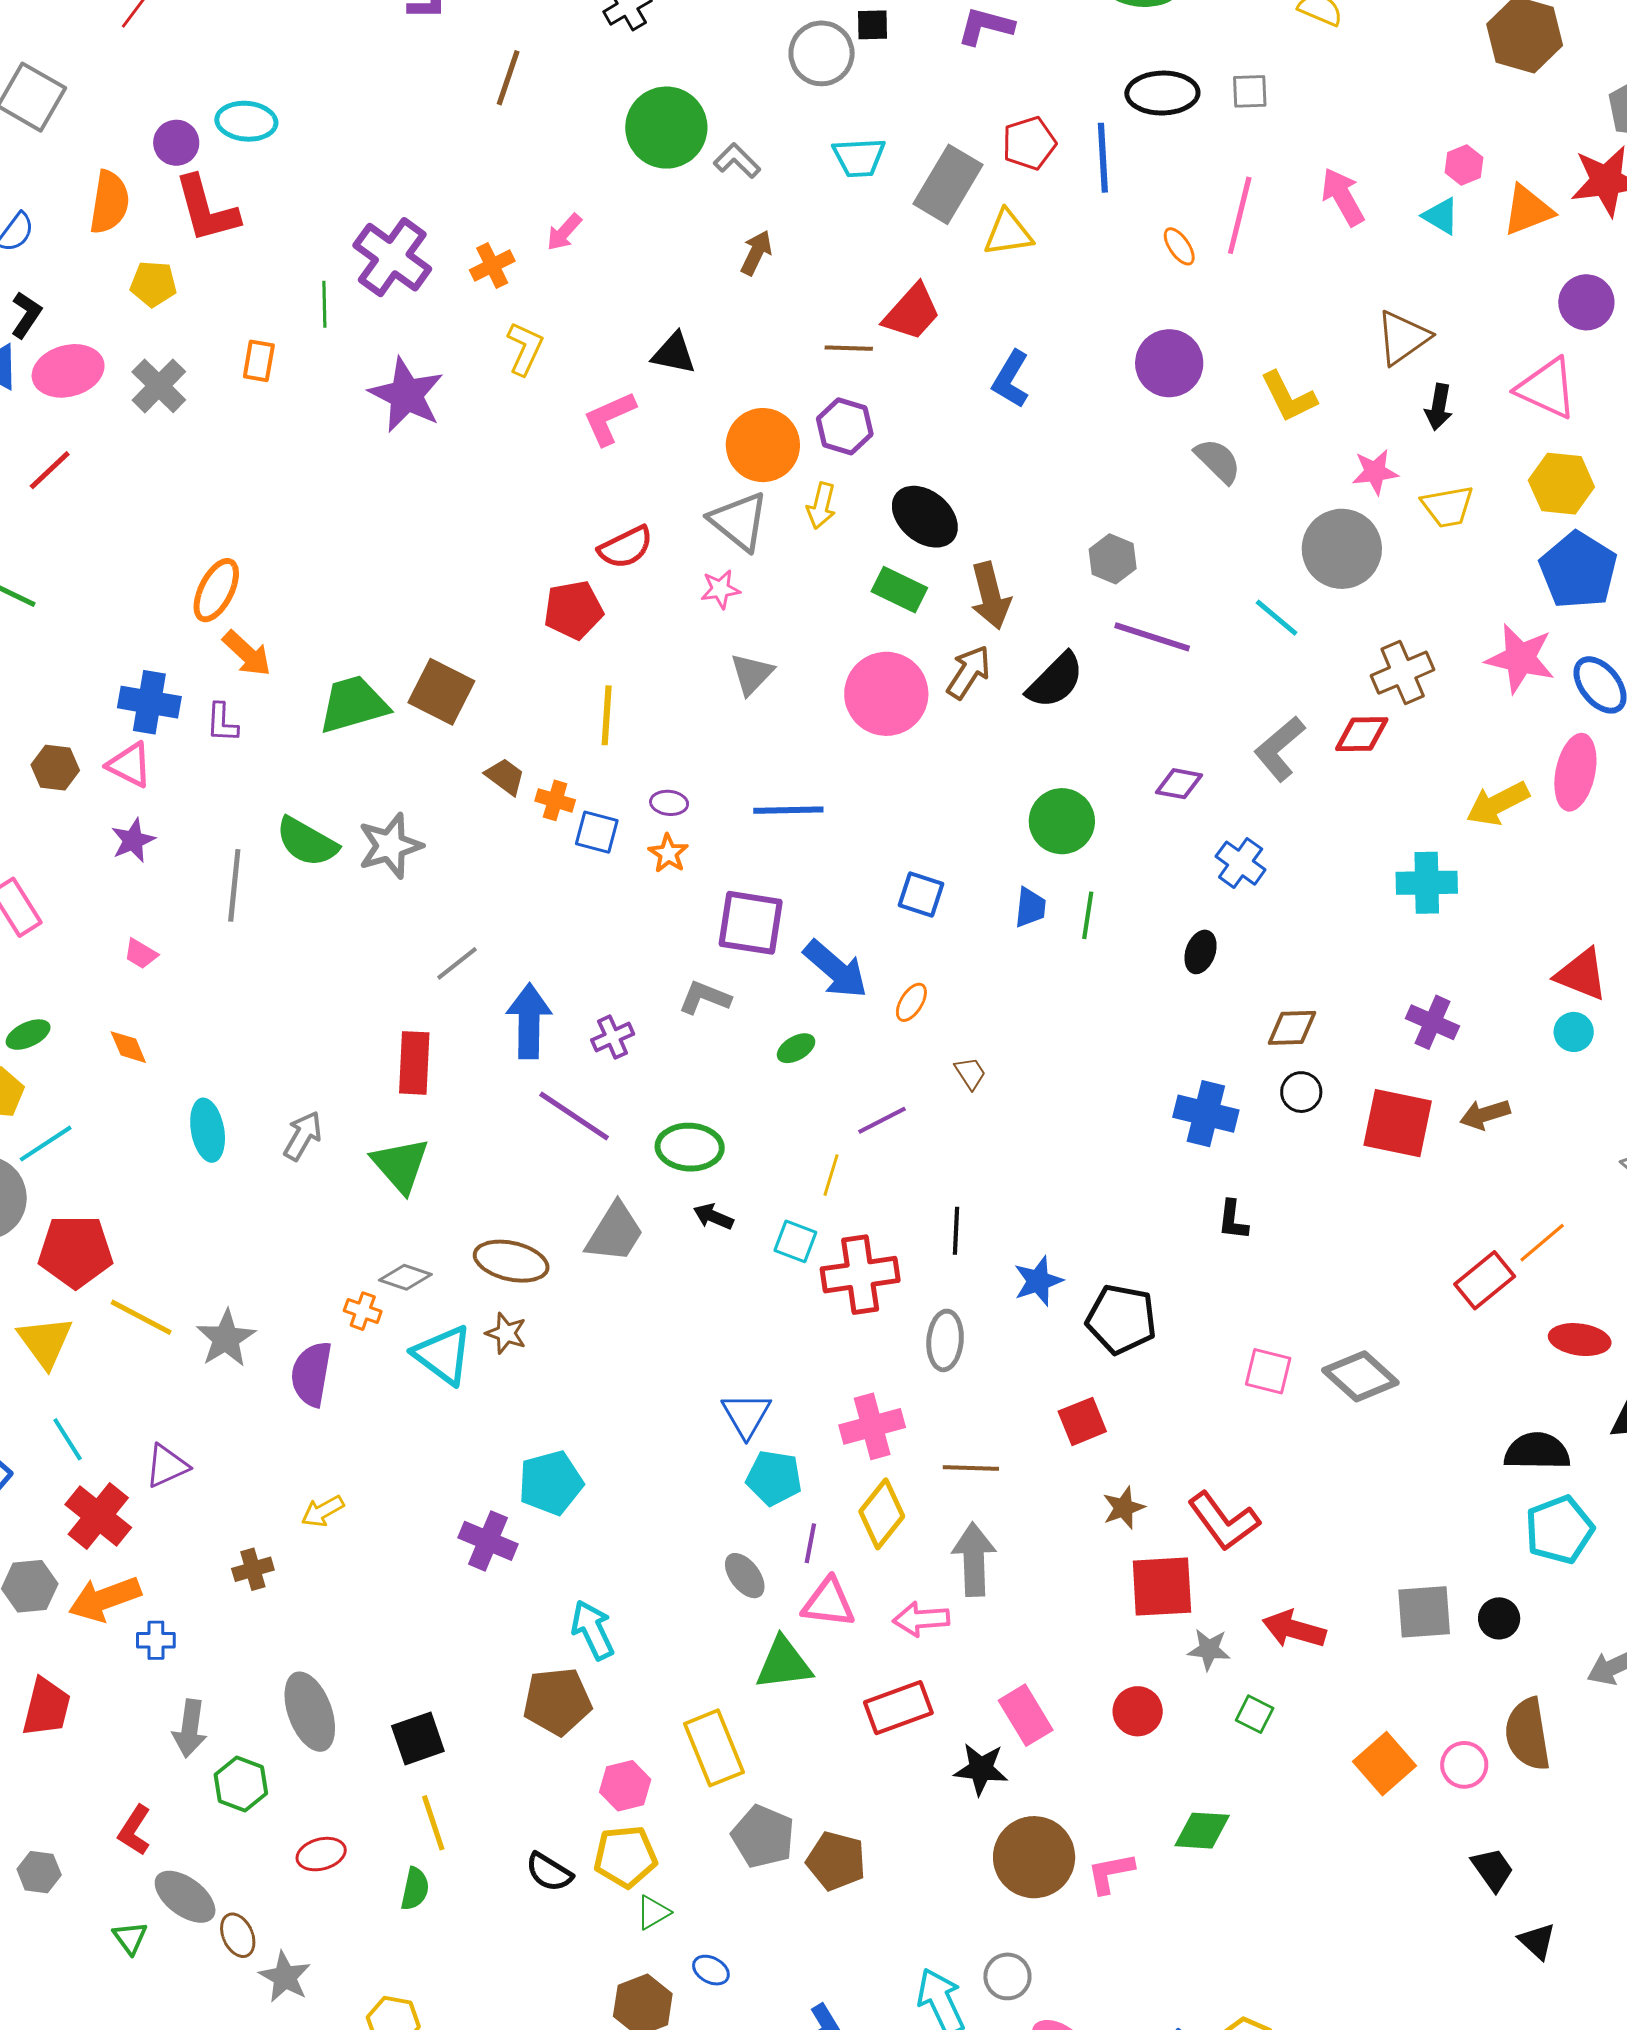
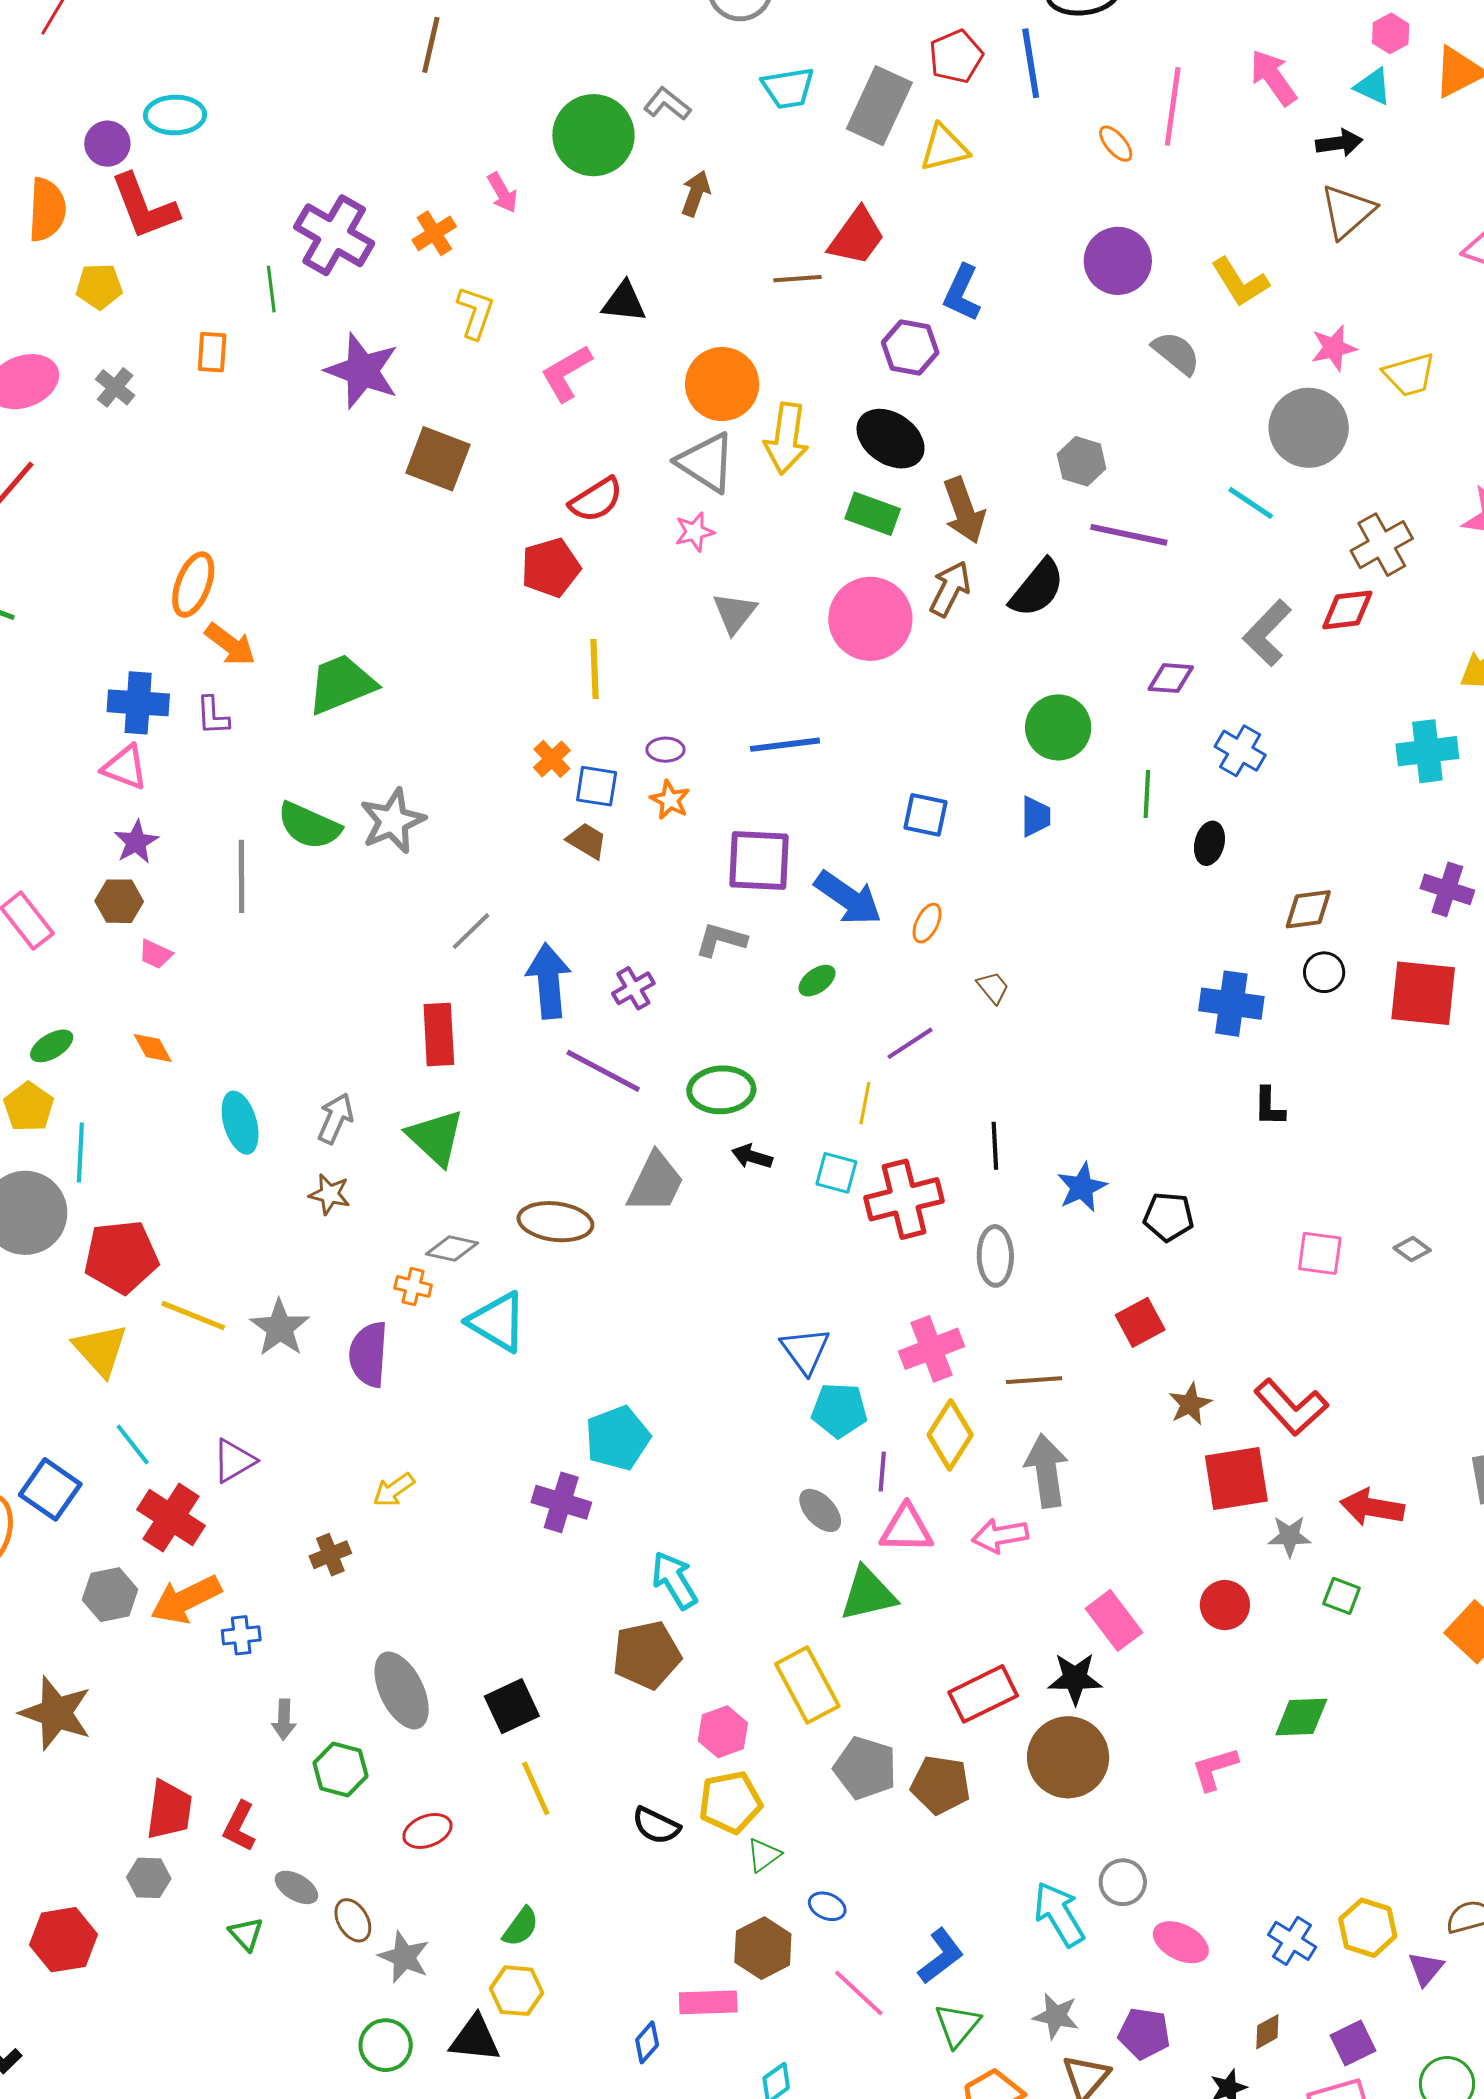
green circle: (666, 128) -> (593, 135), moved
pink arrow: (564, 232) -> (502, 193), turned -66
gray cross: (159, 386) -> (115, 387), size x0.7
black arrow: (1439, 407) -> (1339, 143), moved, turned -102
purple hexagon: (845, 426) -> (910, 347), moved
yellow arrow: (821, 506) -> (786, 438), size x1.5
brown square: (441, 692) -> (438, 459), moved
brown hexagon: (55, 768) -> (119, 901), moved
brown trapezoid: (505, 777) -> (587, 841), moved
orange cross: (555, 800) -> (552, 759), turned 36
green line: (1088, 915) -> (1147, 794), moved
cyan line: (46, 1144) -> (80, 1153), turned -48
black pentagon: (1121, 1319) -> (1169, 1217), size x0.7
brown star: (506, 1333) -> (330, 1194), moved
gray diamond: (1360, 1376) -> (1412, 1249), size x0.5
red trapezoid: (46, 1707) -> (169, 1810), moved
red rectangle: (898, 1708) -> (983, 1694), moved
gray arrow: (190, 1728) -> (284, 1720), size x0.7
brown circle: (1034, 1857) -> (1068, 1757), moved
green semicircle: (415, 1889) -> (521, 1927), moved, turned 30
gray ellipse: (185, 1897) -> (296, 1887), size x0.7

